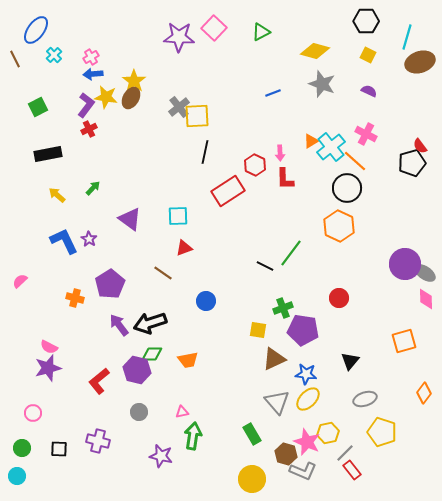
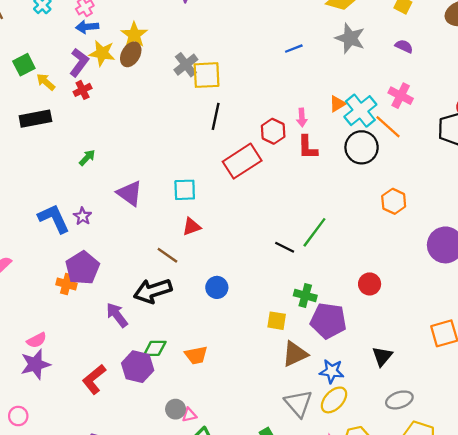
black circle: (347, 188) -> (362, 147), moved
yellow arrow: (57, 195) -> (46, 82), moved
orange hexagon: (339, 226) -> (394, 201), moved, size x0.7
purple pentagon: (110, 284) -> (83, 268), moved
green cross: (283, 308) -> (305, 295), turned 36
black arrow: (150, 323) -> (153, 291), moved
pink semicircle: (49, 347) -> (37, 340), turned -54
gray circle: (139, 412) -> (176, 409), moved

